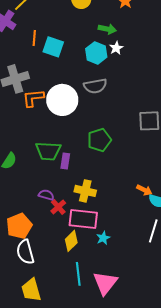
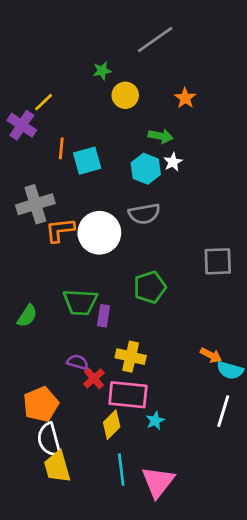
cyan square: (53, 47) -> (87, 161), turned -35
yellow trapezoid: (31, 290) -> (57, 467), moved

